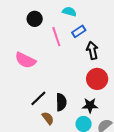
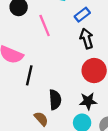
blue rectangle: (79, 31) -> (82, 15), moved
black line: (38, 98) -> (29, 75), moved, turned -30

